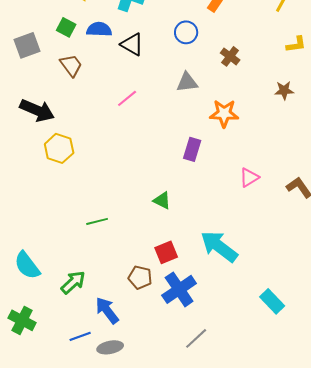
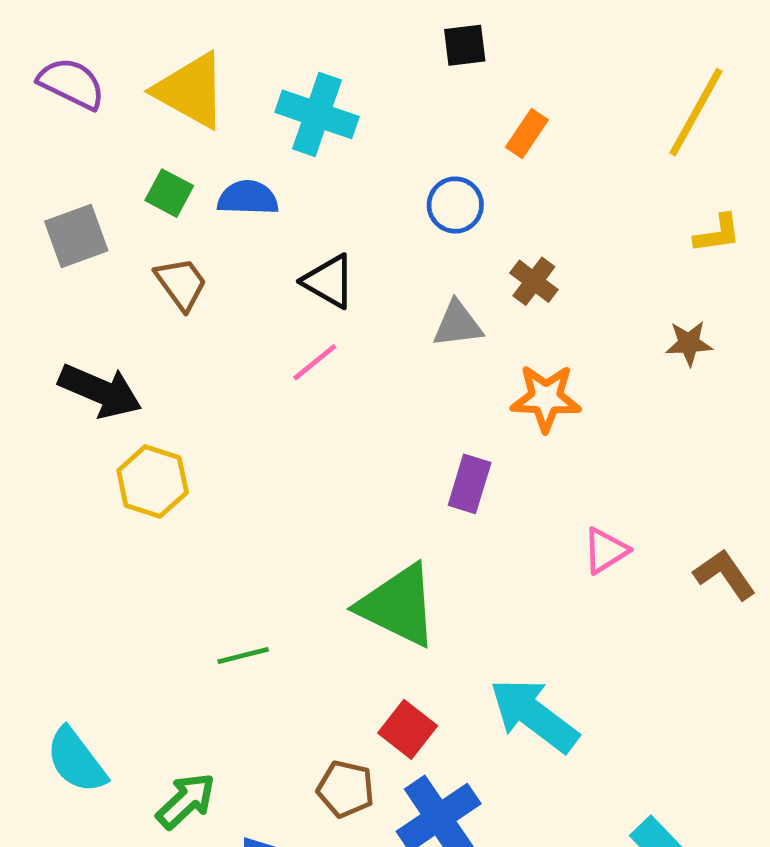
black triangle: (132, 44) -> (329, 281), moved
brown cross: (230, 56) -> (534, 281), moved
green triangle: (162, 200) -> (398, 605), size x2.0
red square: (166, 252) -> (408, 729), turned -30

